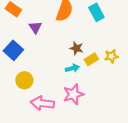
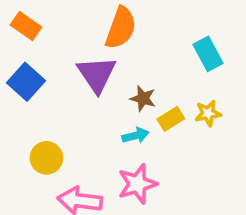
cyan rectangle: (96, 12) -> (208, 54), moved
purple triangle: (35, 27) -> (97, 74), moved, size x1.6
blue square: (13, 50) -> (26, 82), moved

